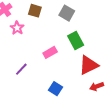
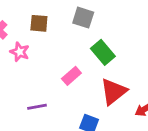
red triangle: (89, 65) -> (113, 92), moved
purple line: (21, 69) -> (37, 107), turned 48

